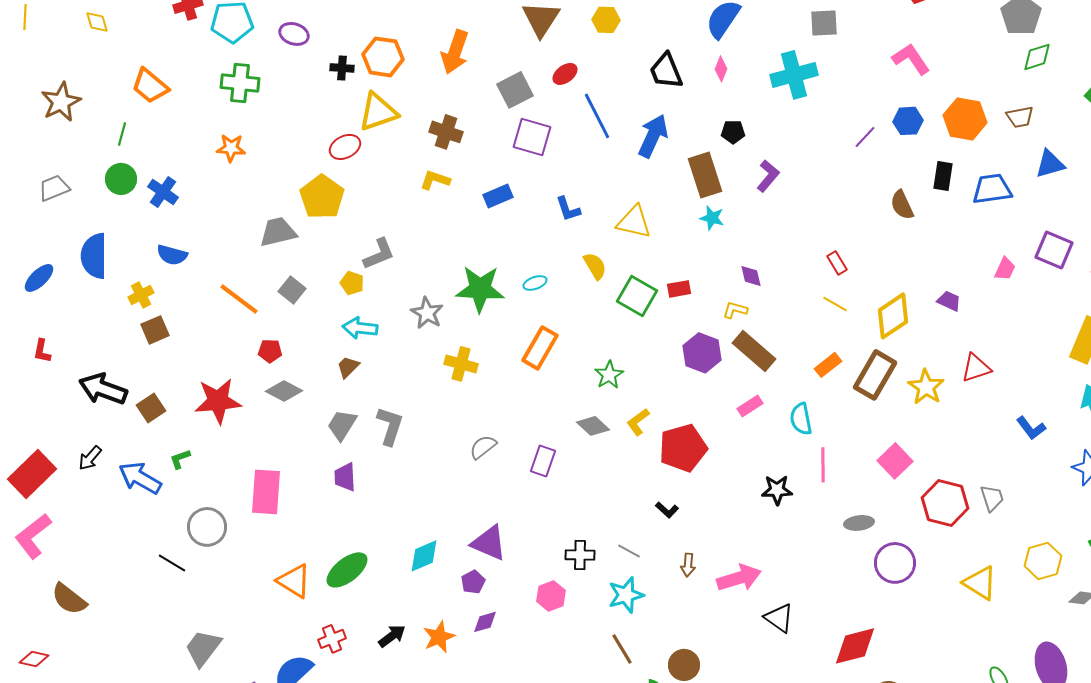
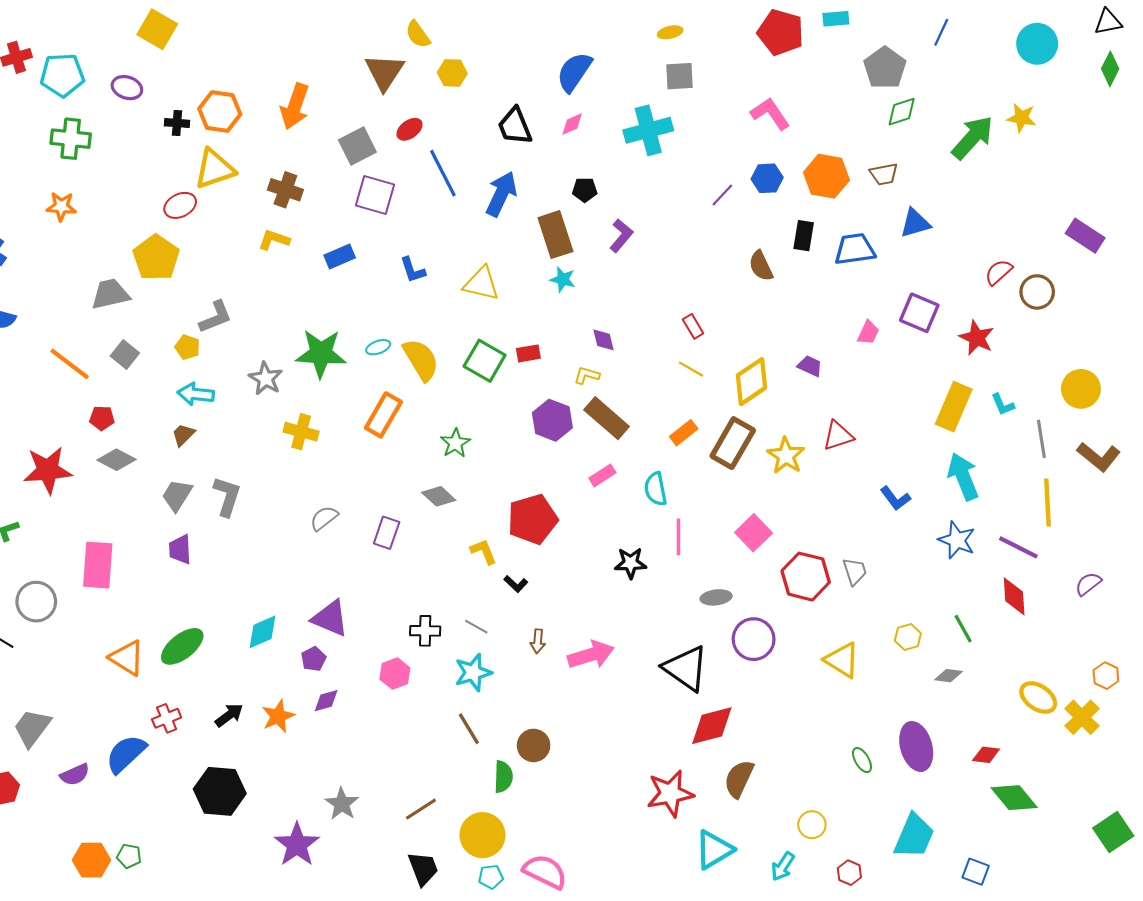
pink diamond: (721, 69) -> (572, 124), turned 45
yellow semicircle: (595, 266) -> (421, 360), moved, size x1.5
yellow L-shape: (638, 422) -> (484, 552), moved, turned 104
yellow hexagon: (1043, 561) -> (908, 637), size x0.7
black triangle: (779, 618) -> (686, 668), moved, size x1.5

